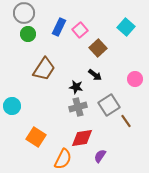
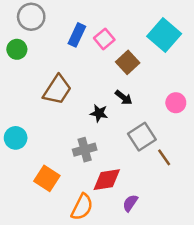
cyan square: (126, 27) -> (164, 35), size x1.4
green circle: (28, 34) -> (17, 49), moved
gray cross: (78, 107) -> (85, 150), moved

